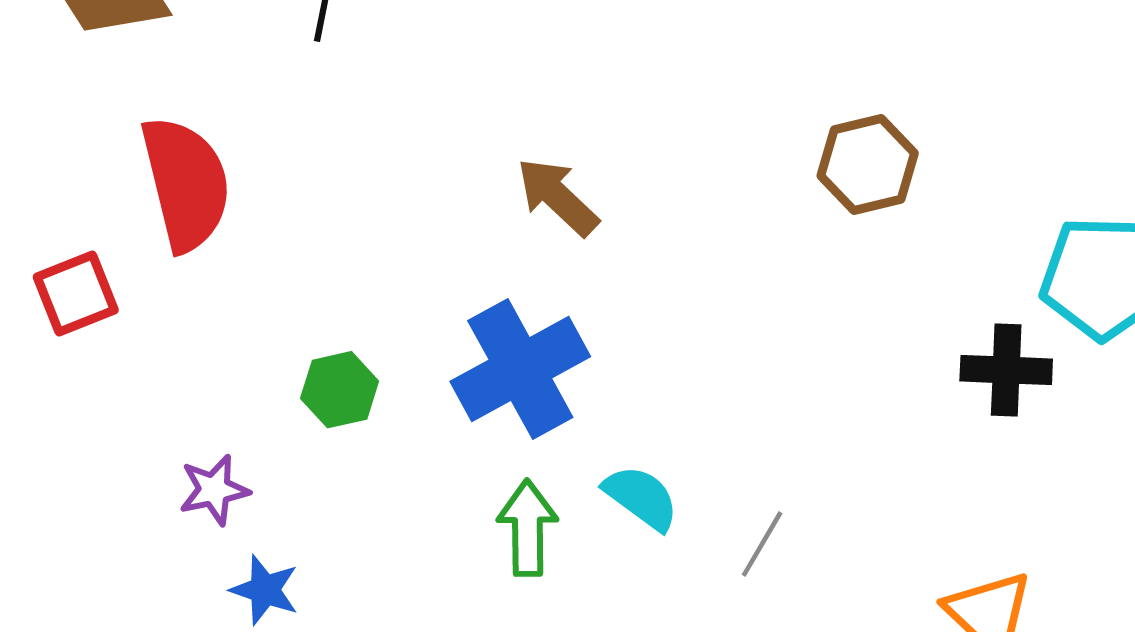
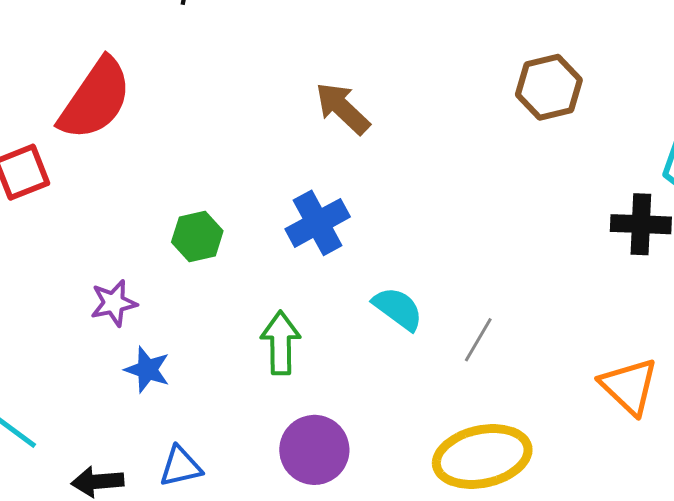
red semicircle: (186, 184) -> (95, 99), turned 48
blue cross: (520, 369) -> (318, 223), size x0.7
green arrow: (527, 528) -> (281, 343), moved

